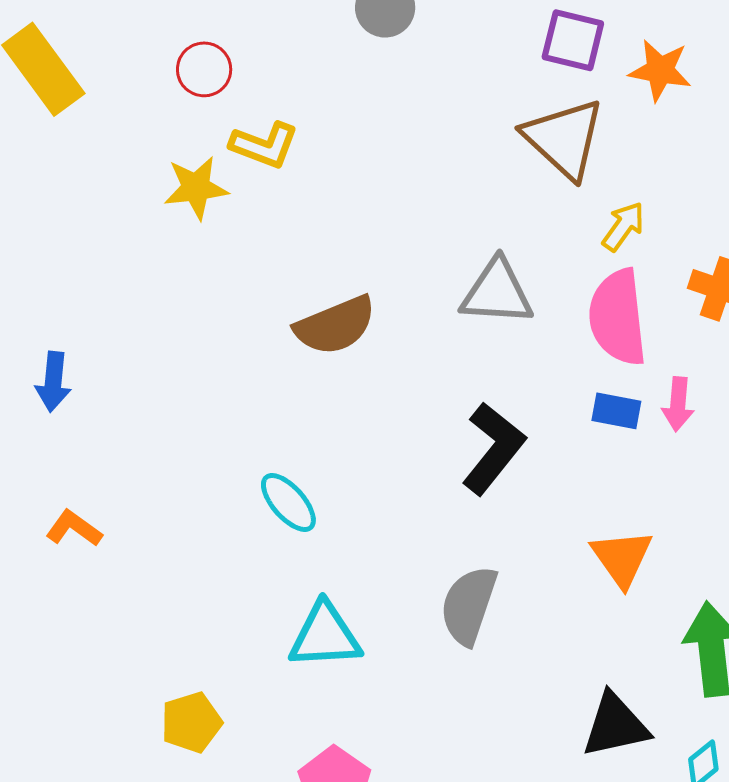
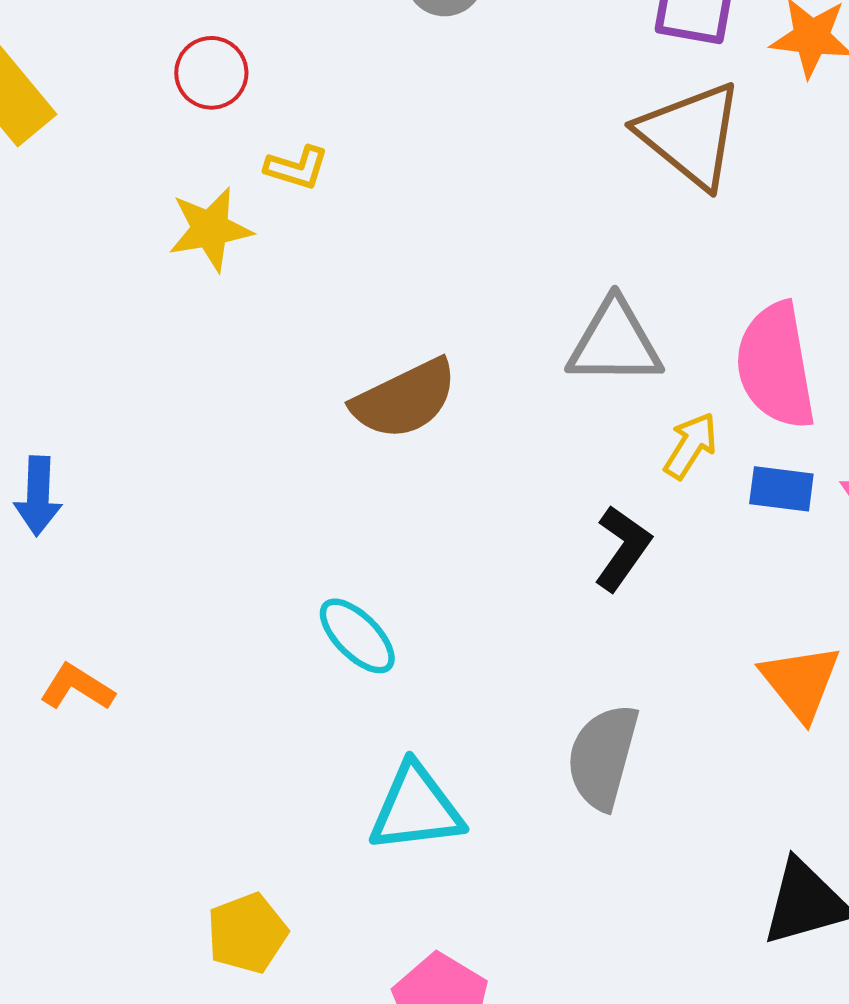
yellow L-shape: (264, 145) -> (297, 168), size x0.7
yellow arrow: (623, 226) -> (691, 446), moved
black L-shape: (493, 448) -> (622, 548), size x0.7

